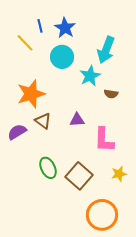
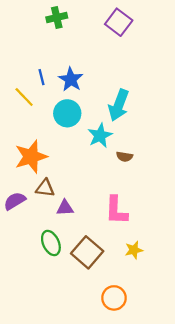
purple triangle: (77, 120) -> (65, 208), moved
brown triangle: (43, 121) -> (45, 188), turned -30
orange circle: (102, 215) -> (114, 298), size x0.7

